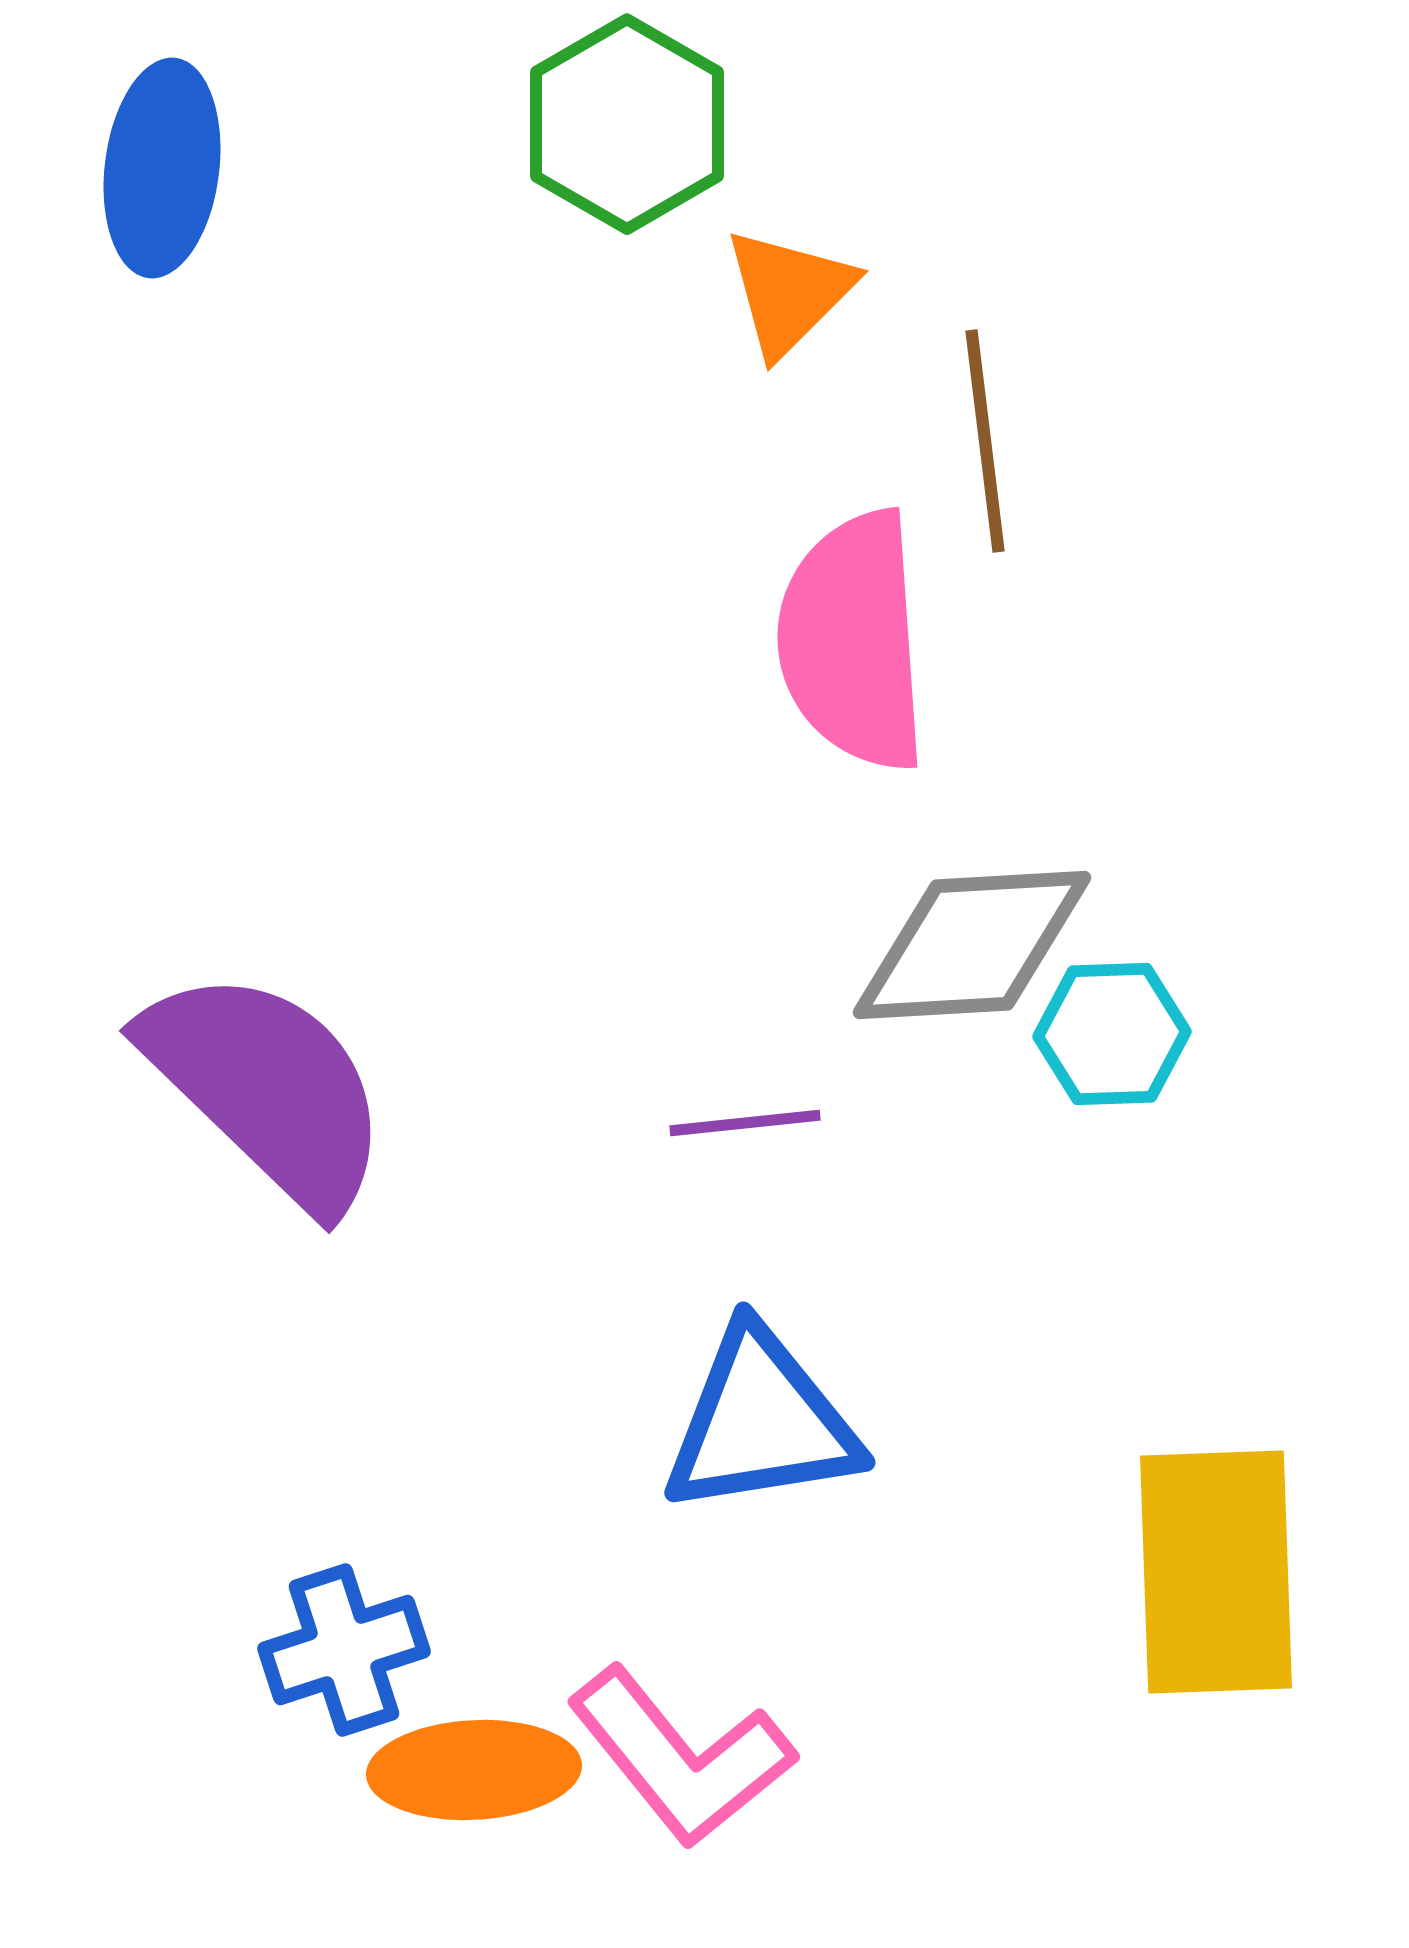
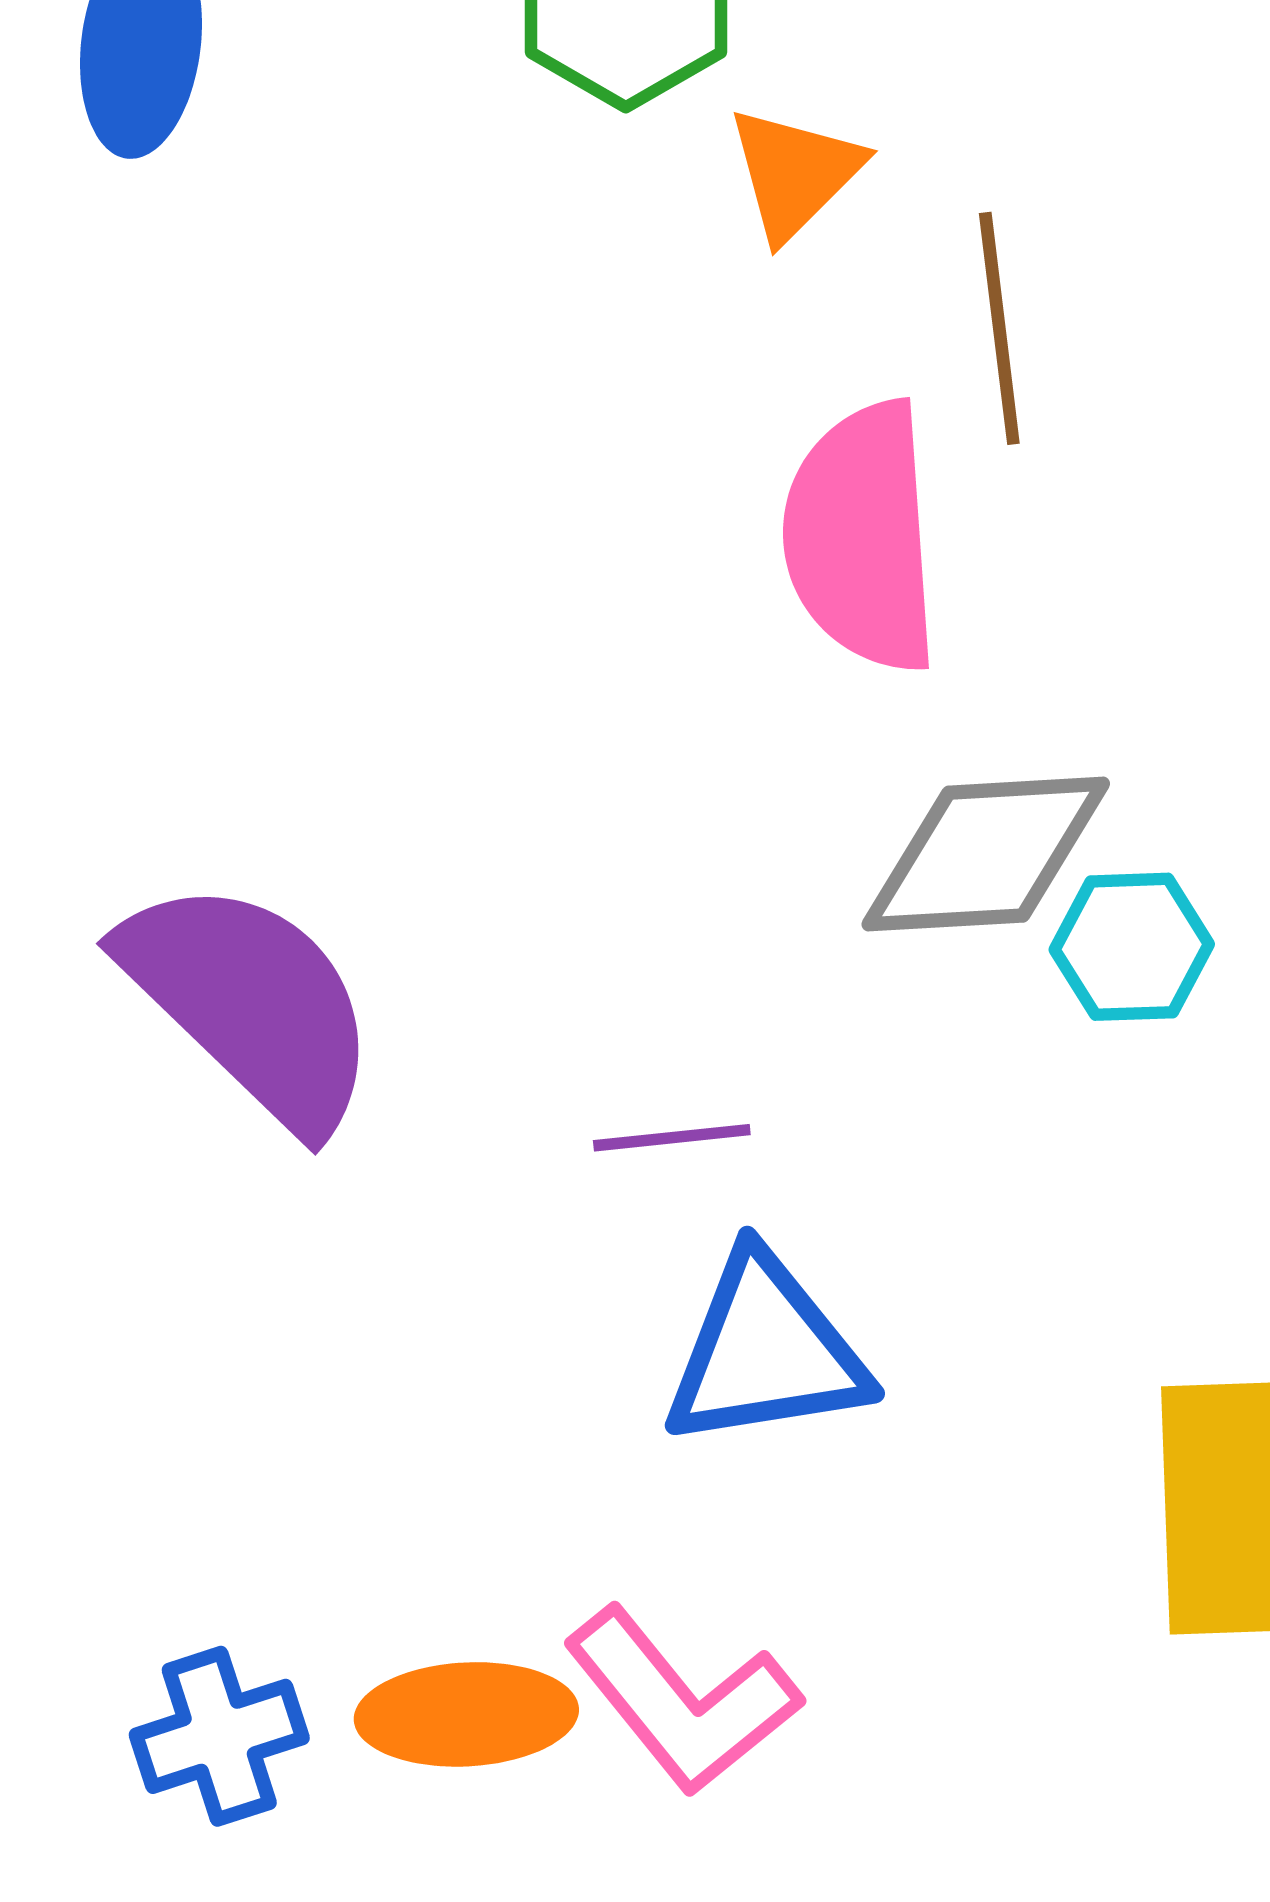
purple line: (745, 1123) -> (672, 1138), moved
blue cross: (344, 1650) -> (219, 1736), moved

